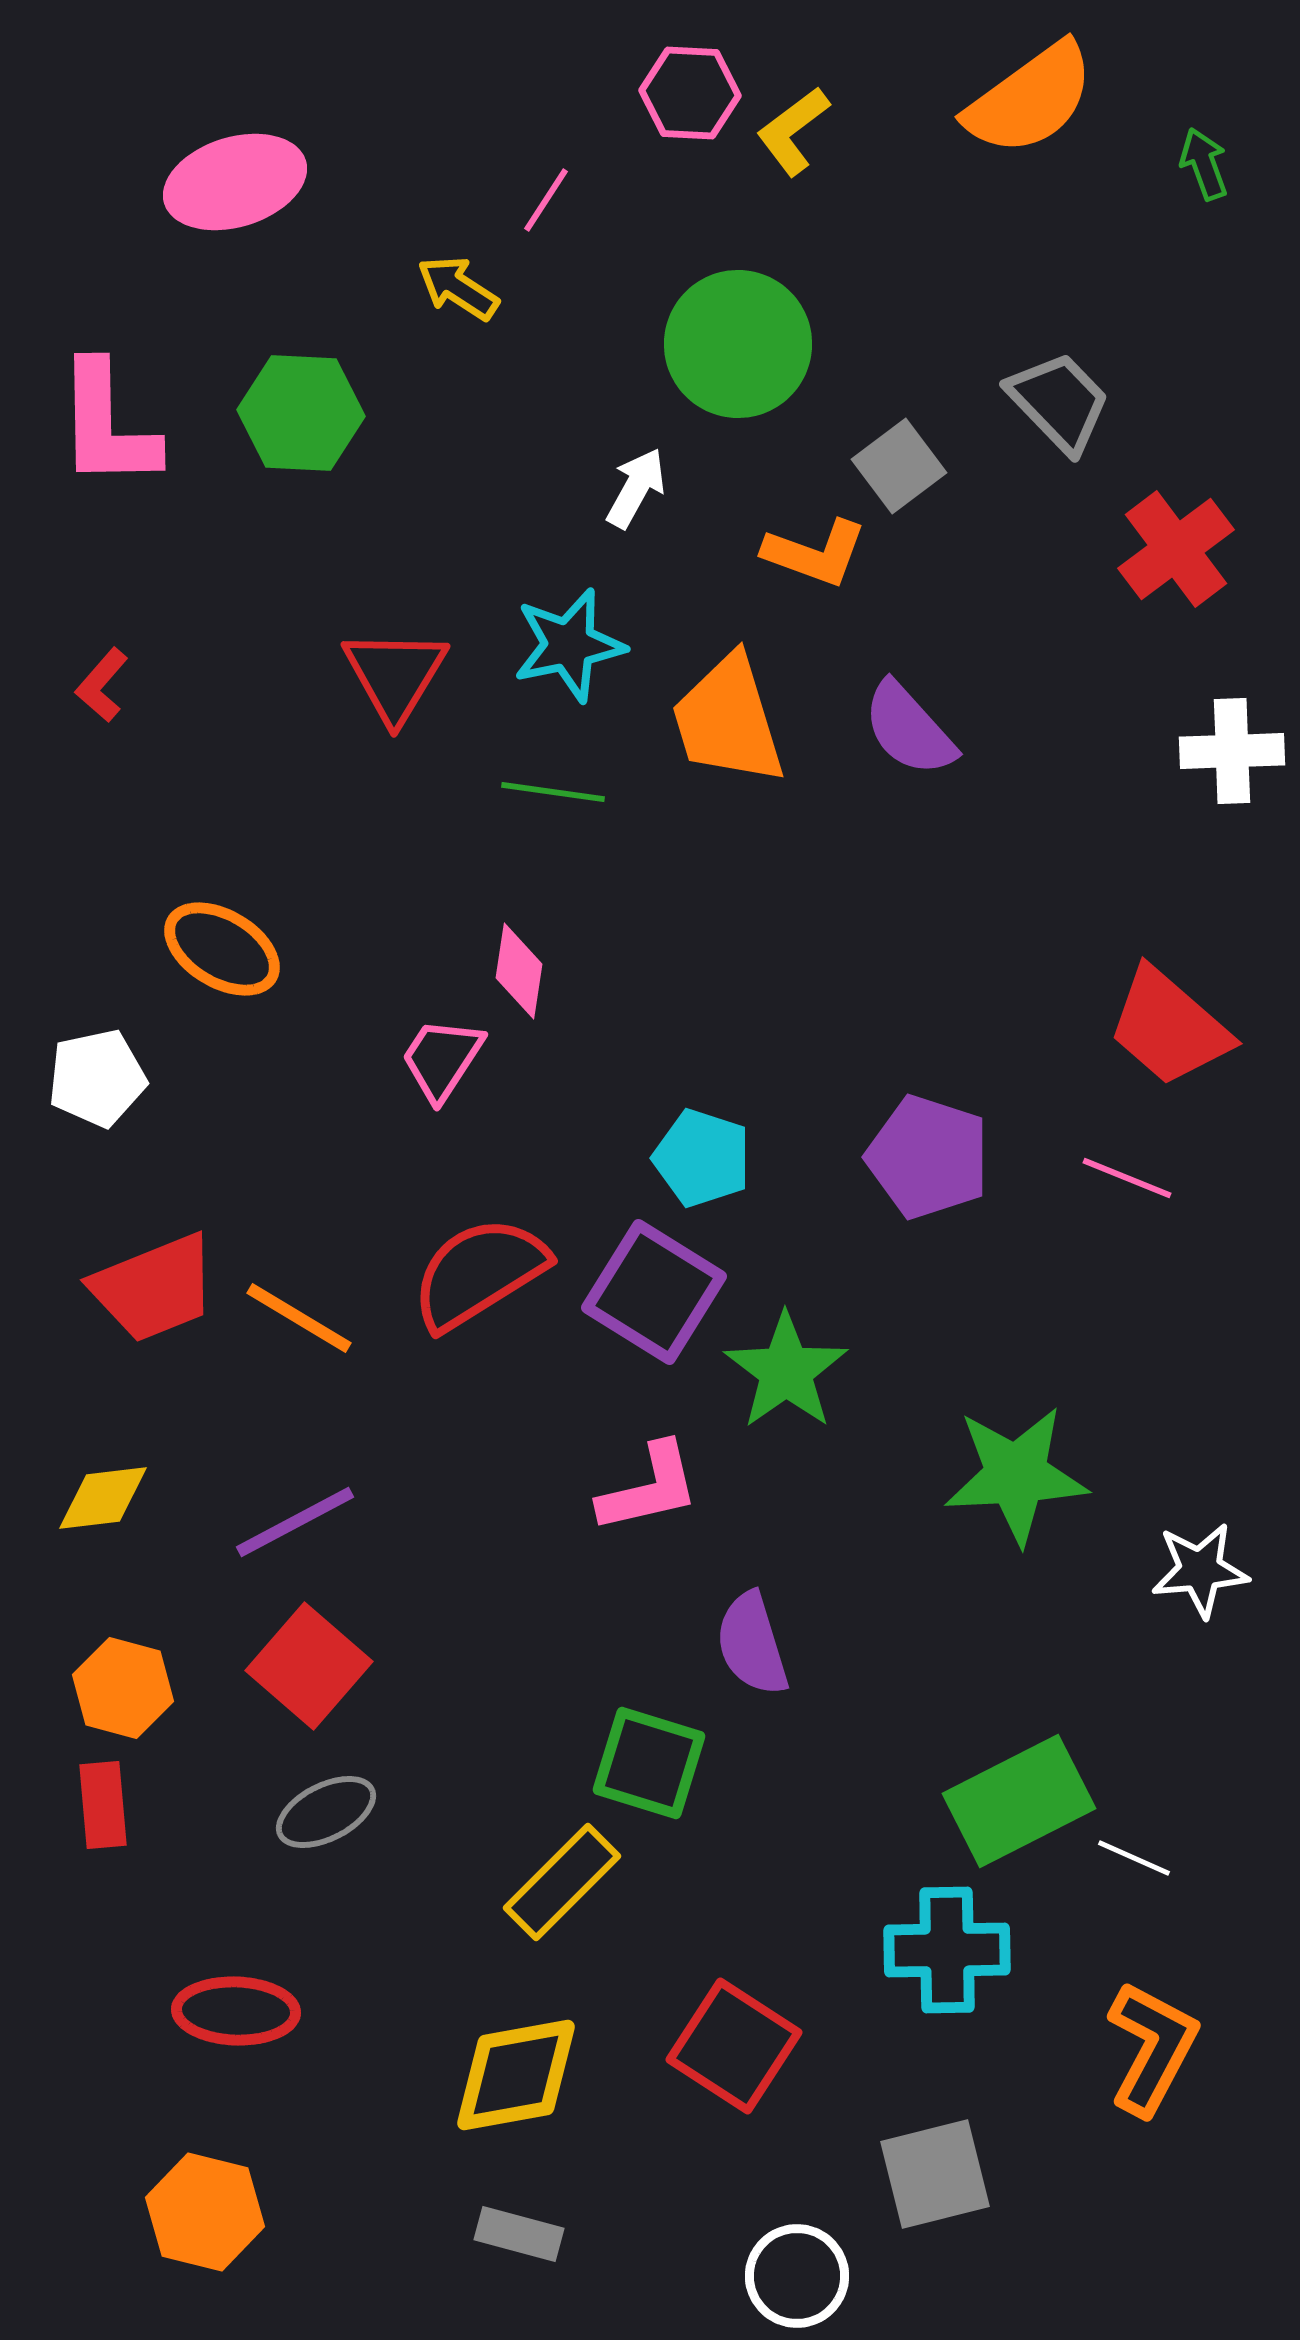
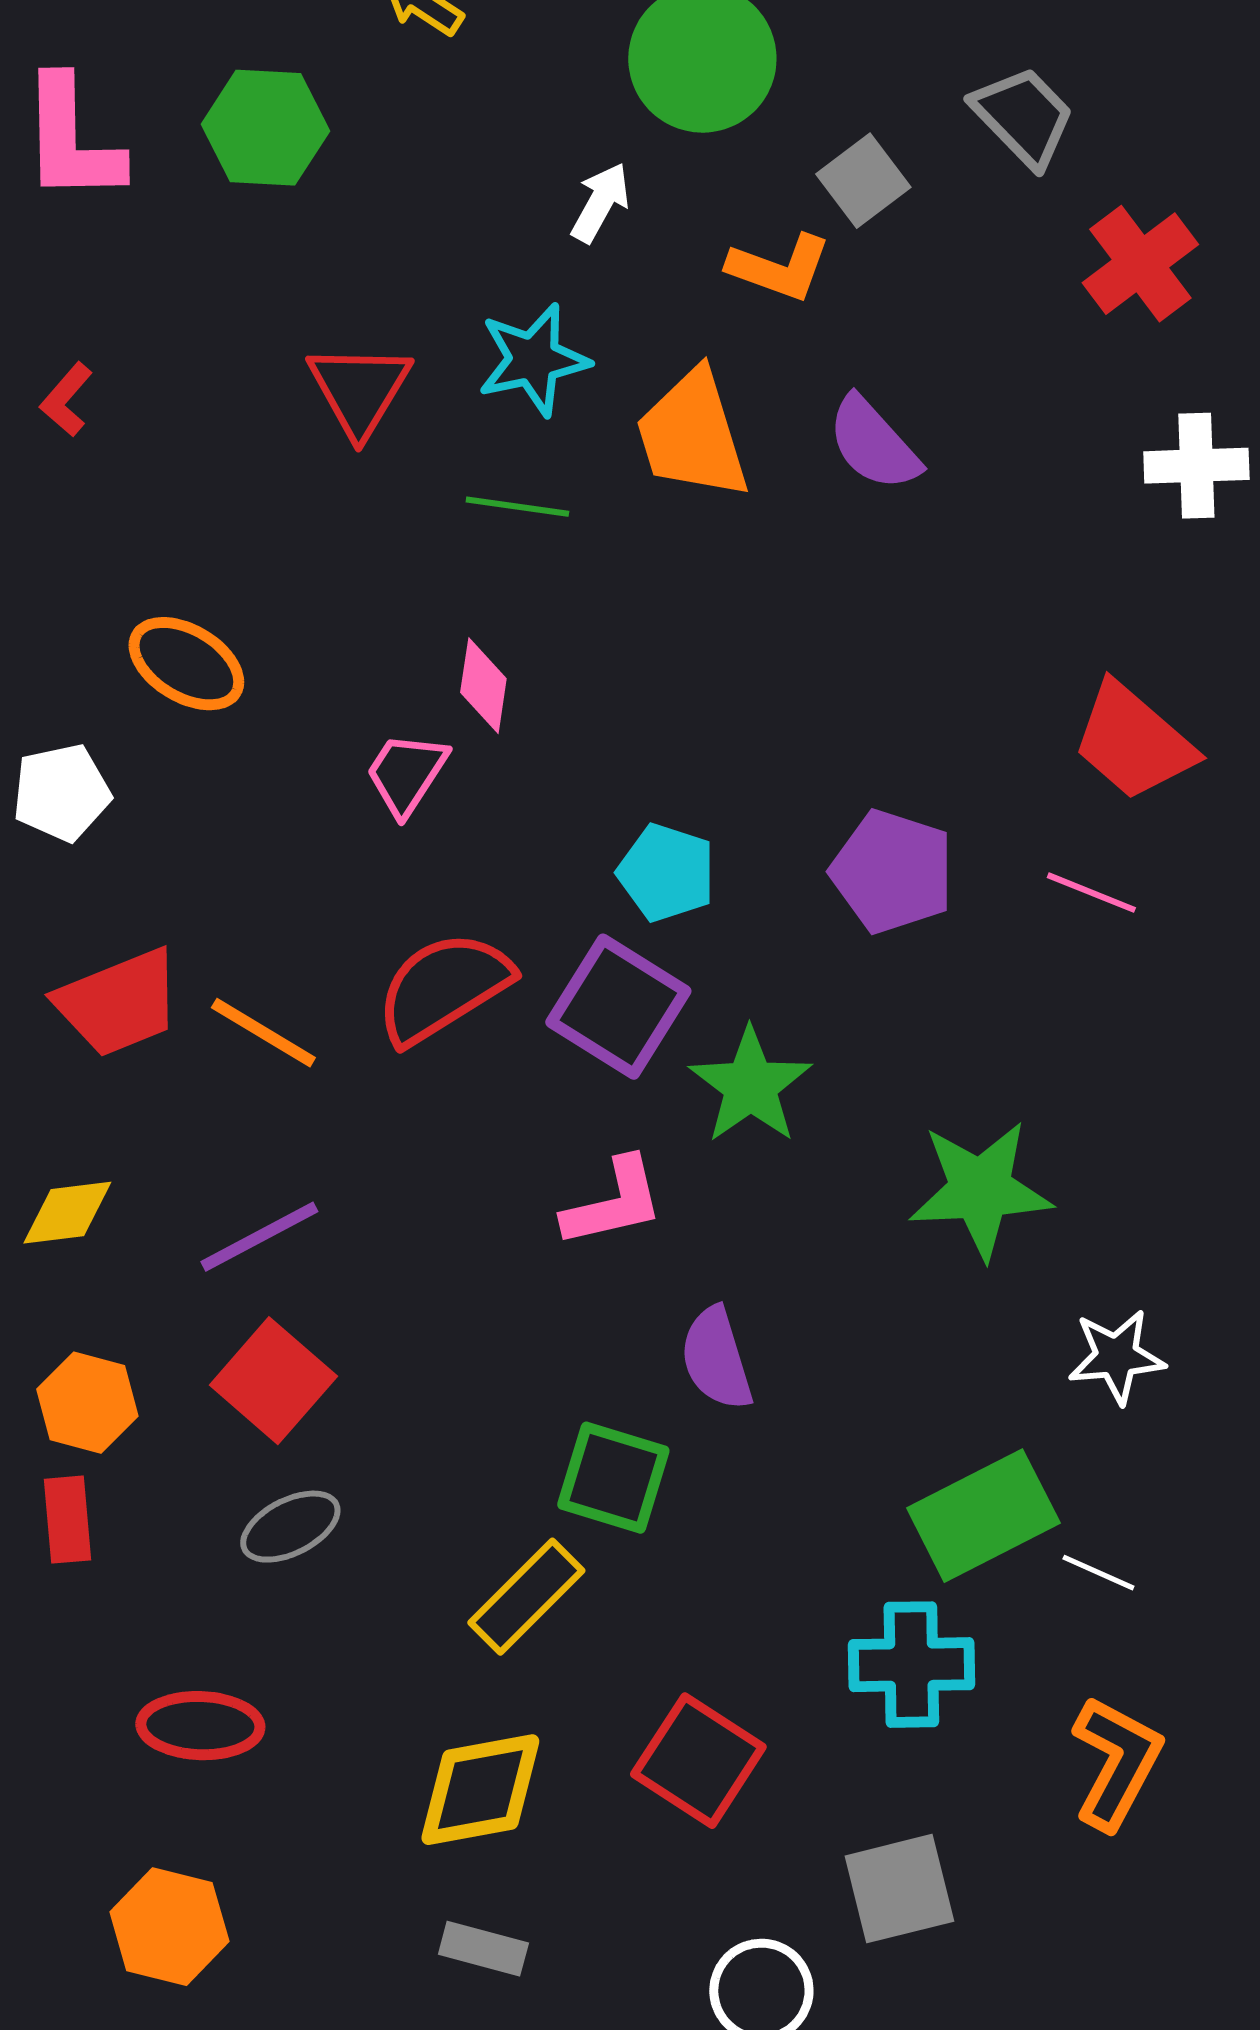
white star: (1200, 1570) -> (1116, 1357), moved

